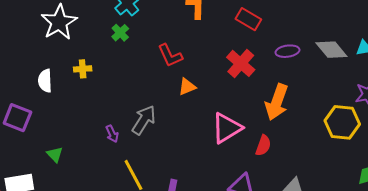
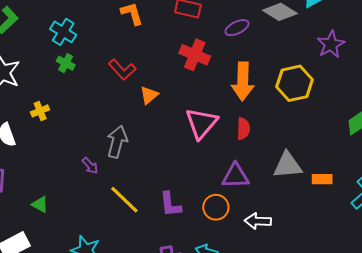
yellow hexagon: (342, 122) -> (295, 83), moved

